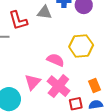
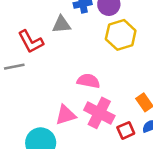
yellow hexagon: (81, 46) -> (121, 35), moved
pink triangle: (33, 82) -> (66, 115), turned 42

